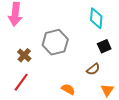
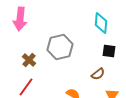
black square: (104, 46) -> (109, 51), turned 32

